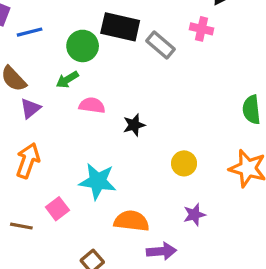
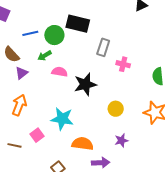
pink cross: (202, 29) -> (123, 64), moved
blue line: (30, 32) -> (30, 33), moved
gray rectangle: (160, 45) -> (103, 47), moved, turned 66
black star: (134, 125) -> (85, 84), size x1.6

